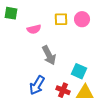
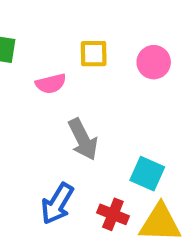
yellow square: (61, 19) -> (94, 54), moved

